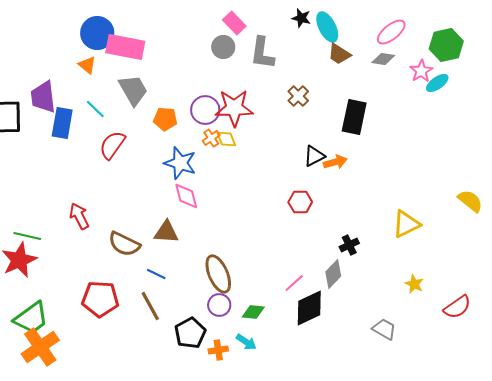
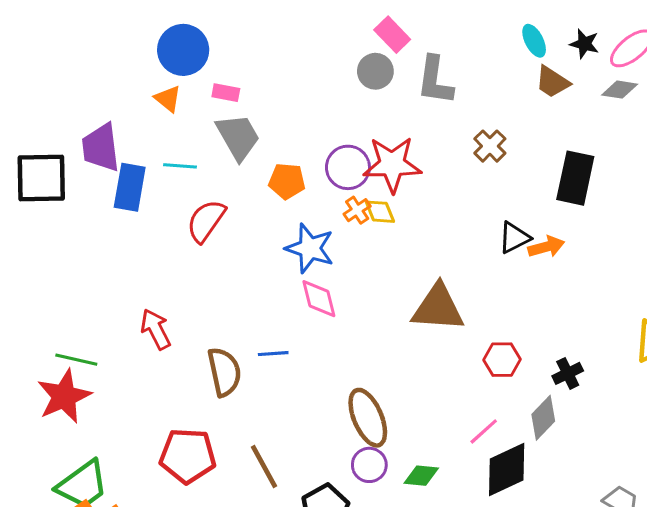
black star: (301, 18) -> (584, 44), moved
cyan ellipse: (327, 27) -> (534, 41), size x0.7
pink rectangle: (125, 47) -> (226, 93), moved, size x0.5
cyan line: (95, 109) -> (180, 166), turned -40
red hexagon: (300, 202) -> (502, 360), moved
brown triangle: (166, 232) -> (438, 308), moved, size x1.4
brown semicircle: (124, 244) -> (224, 372), turned -128
blue line: (156, 274) -> (273, 354), moved, turned -30

